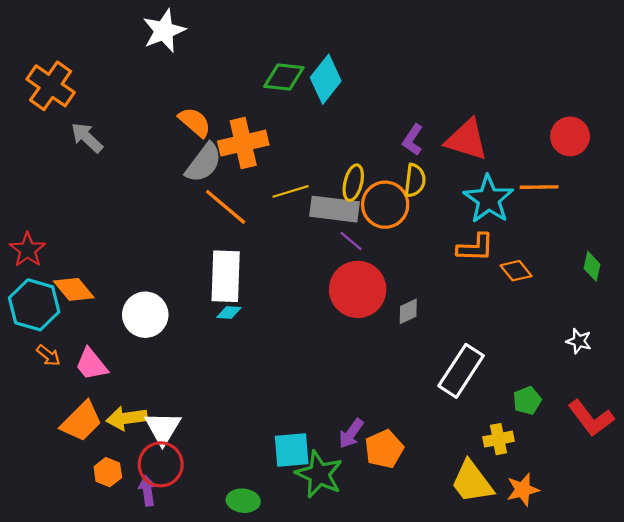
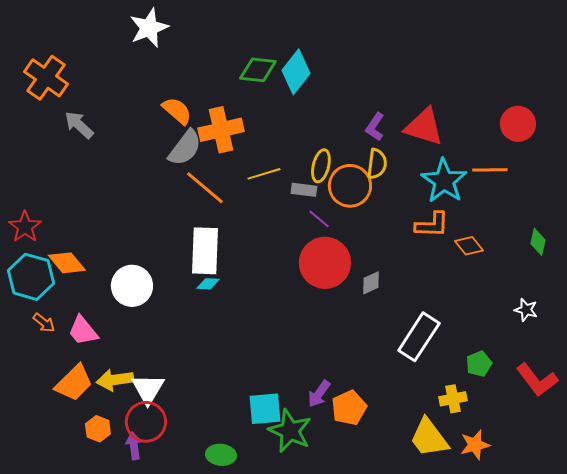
gray rectangle: (335, 209) -> (304, 190), size x0.6

